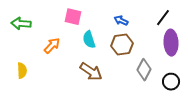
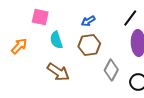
blue arrow: (121, 21) -> (88, 21), turned -56

